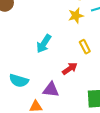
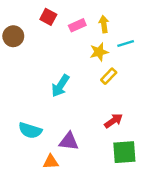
yellow rectangle: (85, 47) -> (109, 76), moved, turned 72
red arrow: (70, 69) -> (114, 121), moved

